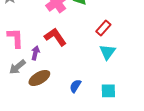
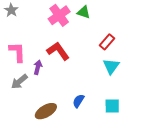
brown ellipse: (39, 78) -> (46, 111), moved

